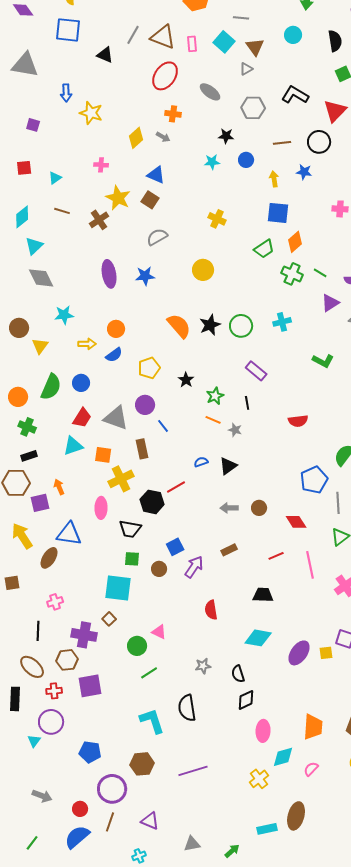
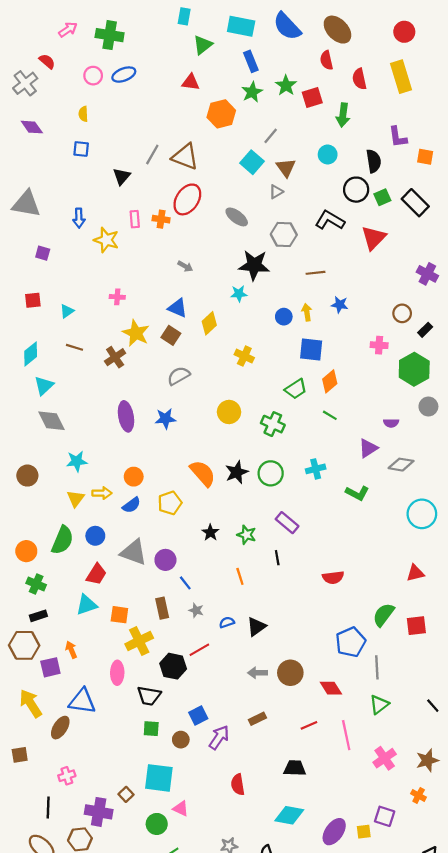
gray line: (241, 18) -> (271, 136), turned -56
blue square: (68, 30) -> (81, 149), size x0.6
pink rectangle: (192, 44) -> (135, 219), moved
black triangle: (105, 55) -> (122, 176), turned 48
gray triangle: (25, 65) -> (26, 204), moved
orange cross: (173, 114) -> (161, 219), moved
black star: (226, 136) -> (254, 265), size x1.8
yellow diamond: (136, 138) -> (209, 323), moved
black circle: (319, 142) -> (356, 190), moved
blue circle: (246, 160) -> (284, 317), moved
green line: (320, 273) -> (330, 415), moved
green cross: (292, 274) -> (273, 424), moved
yellow triangle: (40, 346) -> (76, 499), moved
green L-shape: (323, 361) -> (357, 493), moved
yellow pentagon: (149, 368) -> (170, 503), moved
green star: (215, 396) -> (247, 535), moved, turned -30
gray triangle: (116, 418) -> (134, 552), moved
orange line: (213, 420) -> (240, 576), turned 49
gray star: (235, 430) -> (196, 610), moved
brown circle: (259, 508) -> (290, 673), size x1.5
cyan square: (118, 588) -> (159, 778), moved

